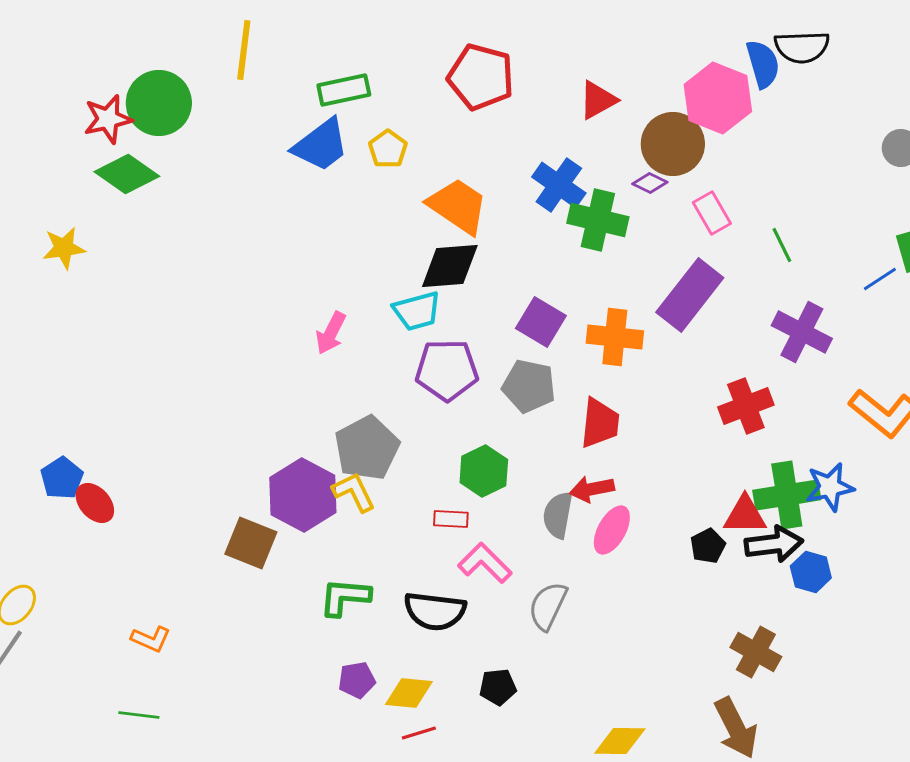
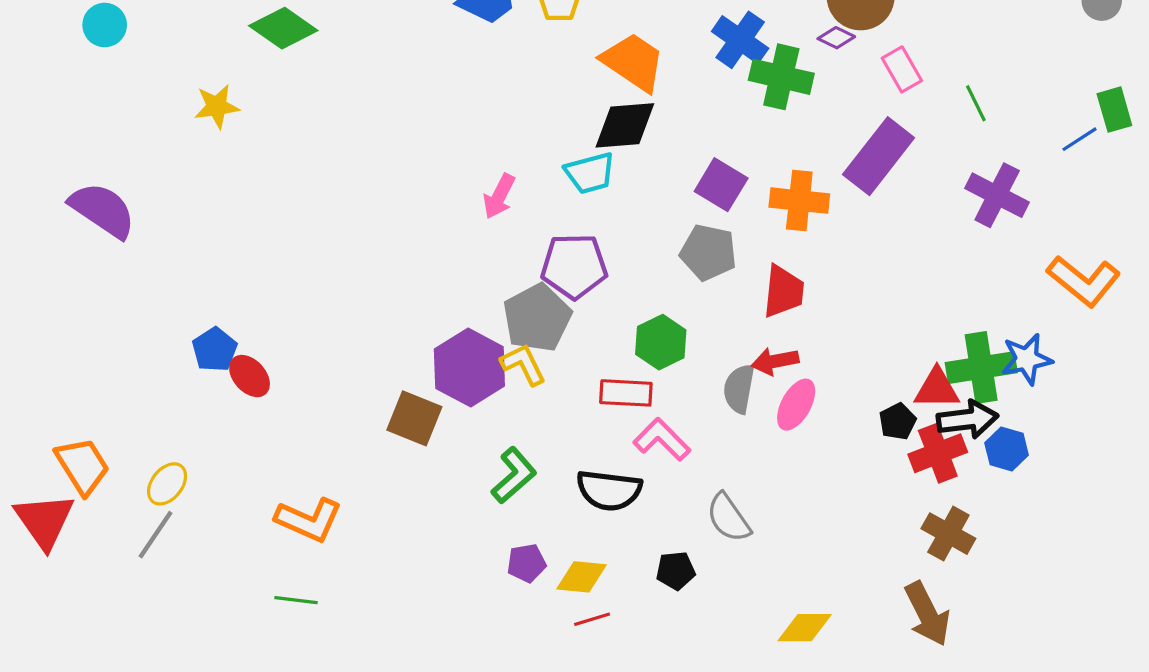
purple pentagon: (447, 370) -> (574, 266), moved
red cross: (746, 406) -> (938, 453), moved
red rectangle: (451, 519) -> (626, 393), size x1.4
green L-shape: (345, 597) -> (514, 475), turned 134
gray semicircle: (548, 606) -> (728, 518), moved, turned -60
orange L-shape: (151, 639) -> (309, 520), size x1.6

